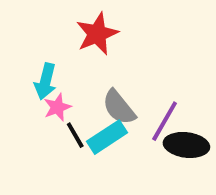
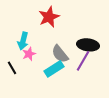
black line: (75, 135) -> (12, 68), moved
black ellipse: (186, 145) -> (88, 45), moved

